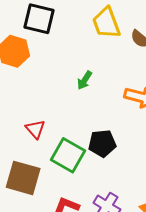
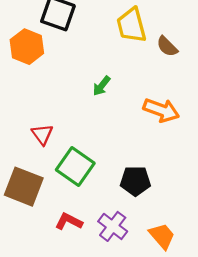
black pentagon: (102, 143) -> (135, 181), moved

